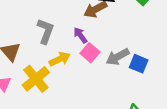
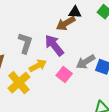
purple arrow: (80, 35) -> (54, 45), size x1.6
pink square: (90, 53) -> (64, 75), moved

